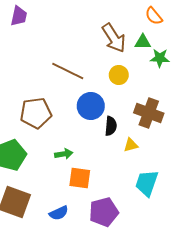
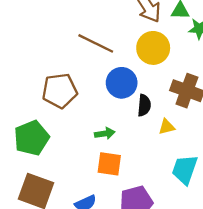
yellow circle: (119, 75) -> (153, 48), size x1.5
green arrow: (64, 154) -> (105, 133), moved

